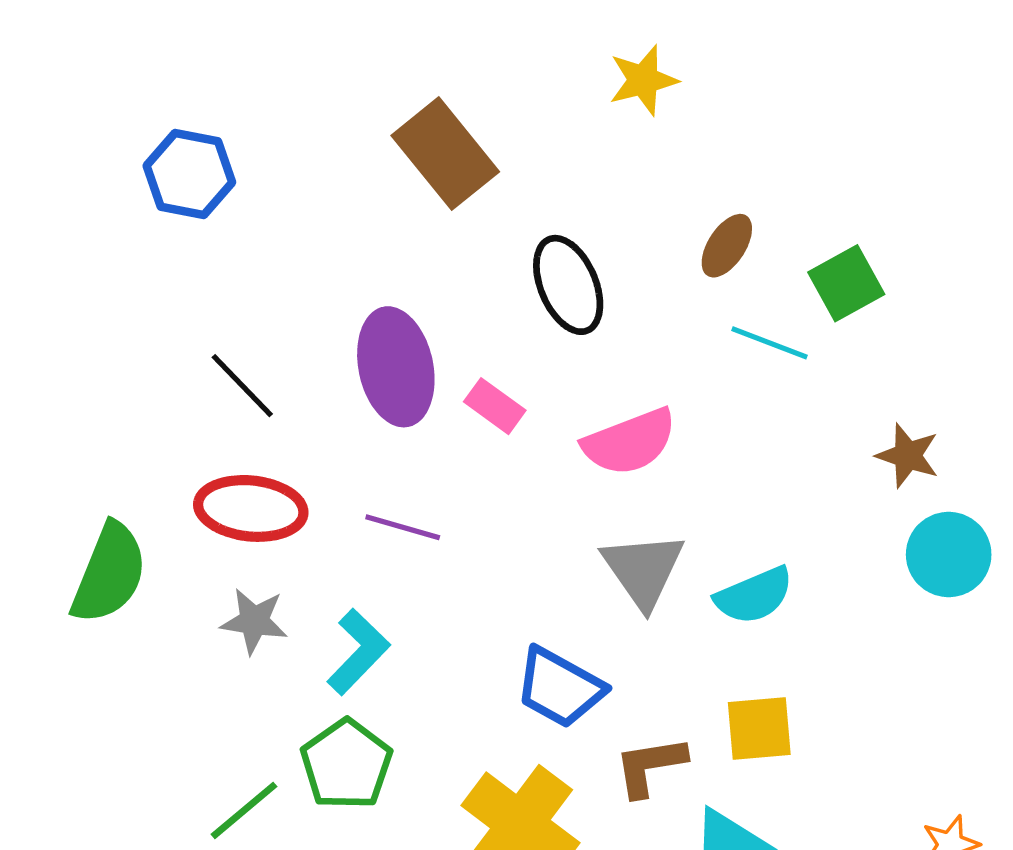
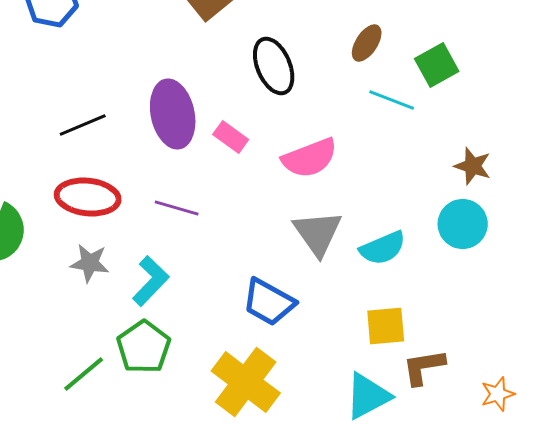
black line: (242, 386) -> (83, 125), turned -69
cyan circle: (949, 555) -> (463, 224), moved
brown L-shape: (650, 766) -> (424, 367), moved

